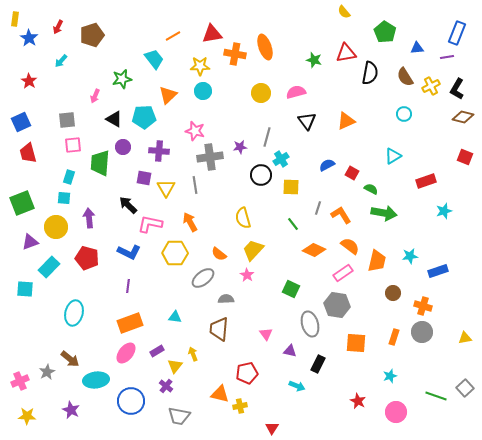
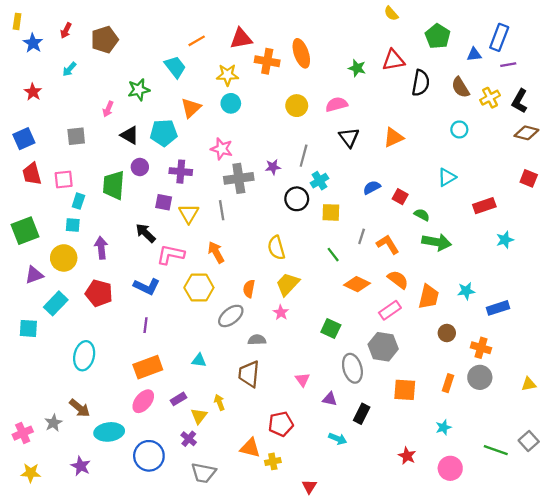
blue rectangle: (457, 33) -> (499, 37), moved
pink square: (73, 145) -> (64, 180), moved
orange semicircle: (219, 254) -> (249, 289), turned 63

